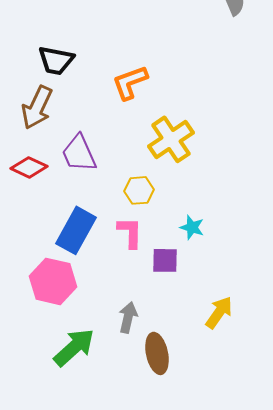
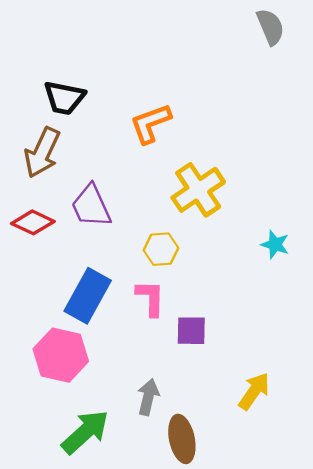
cyan star: (192, 227) -> (275, 245), moved

